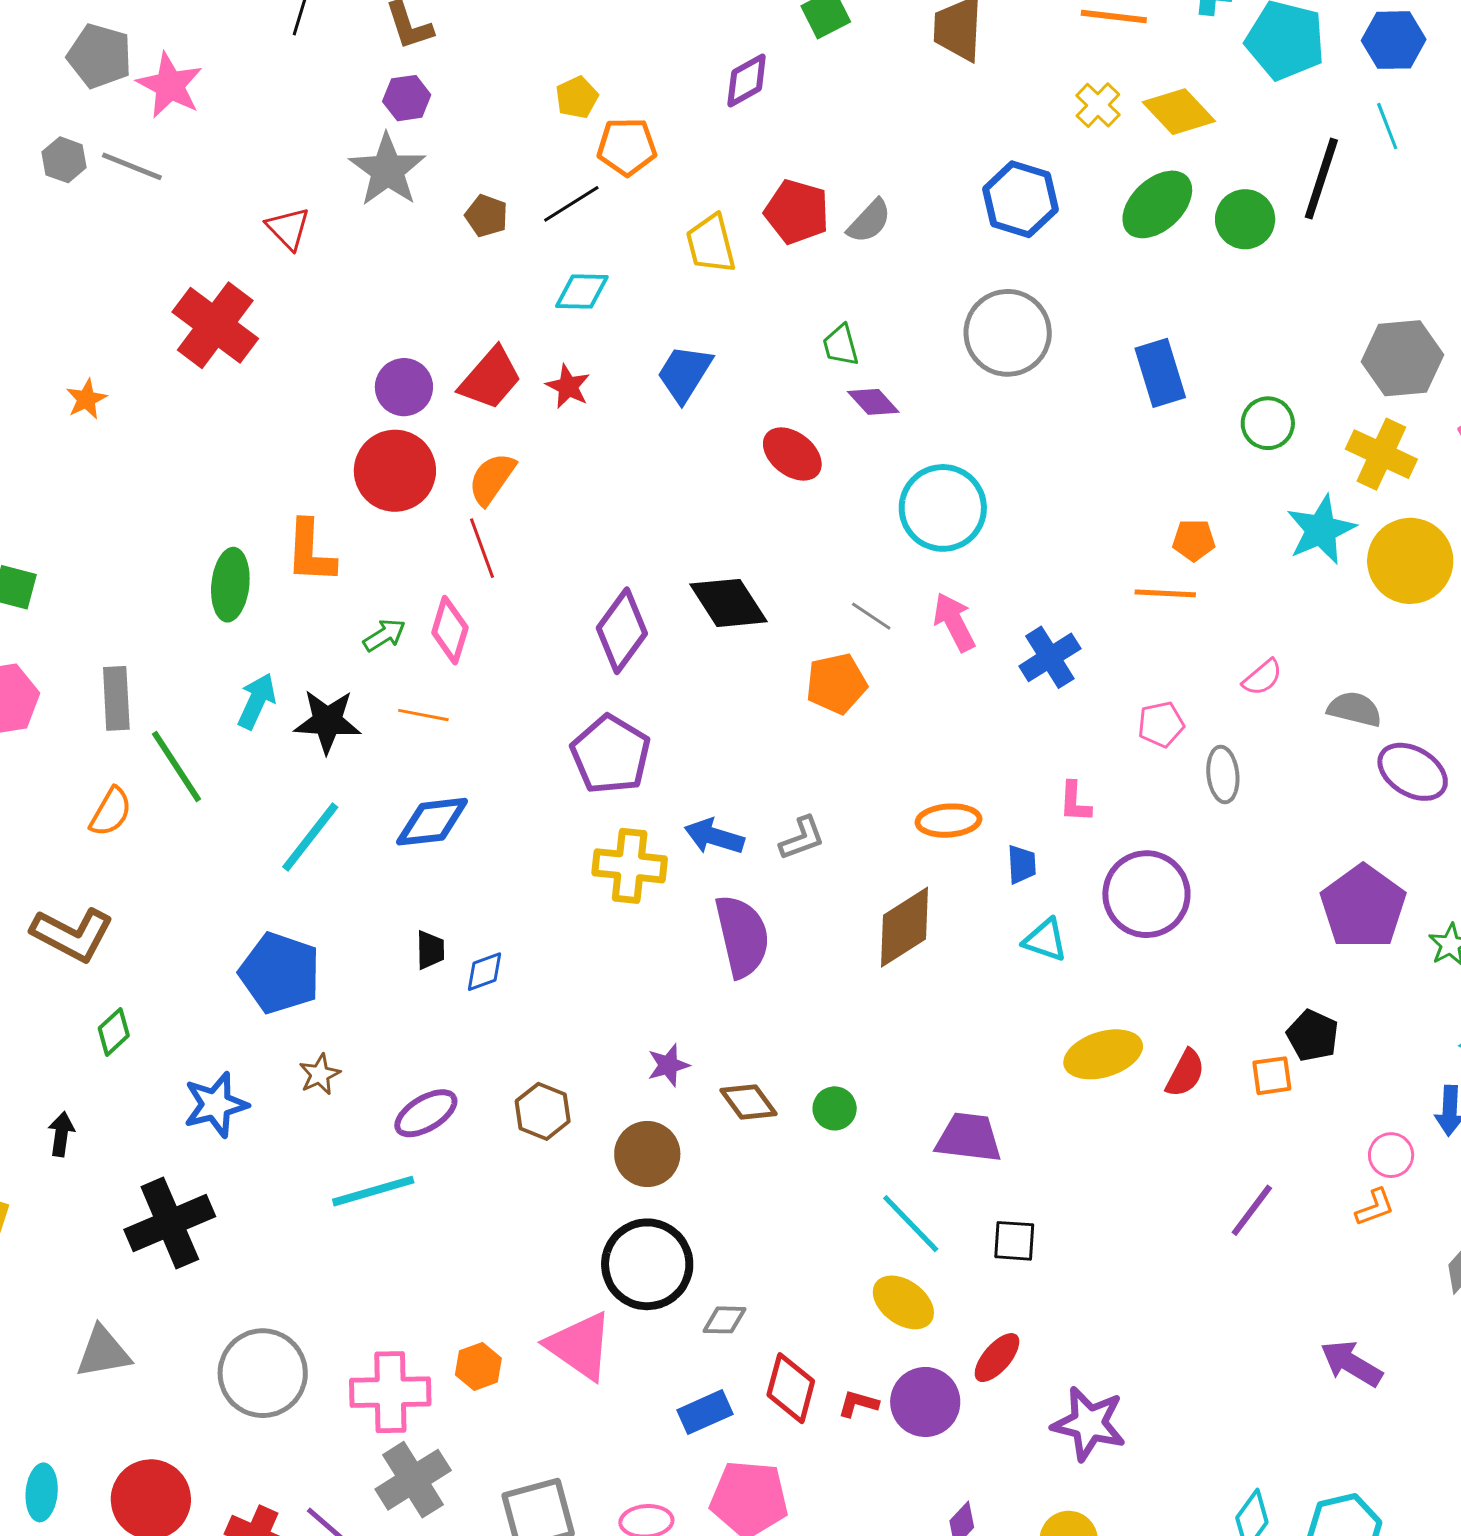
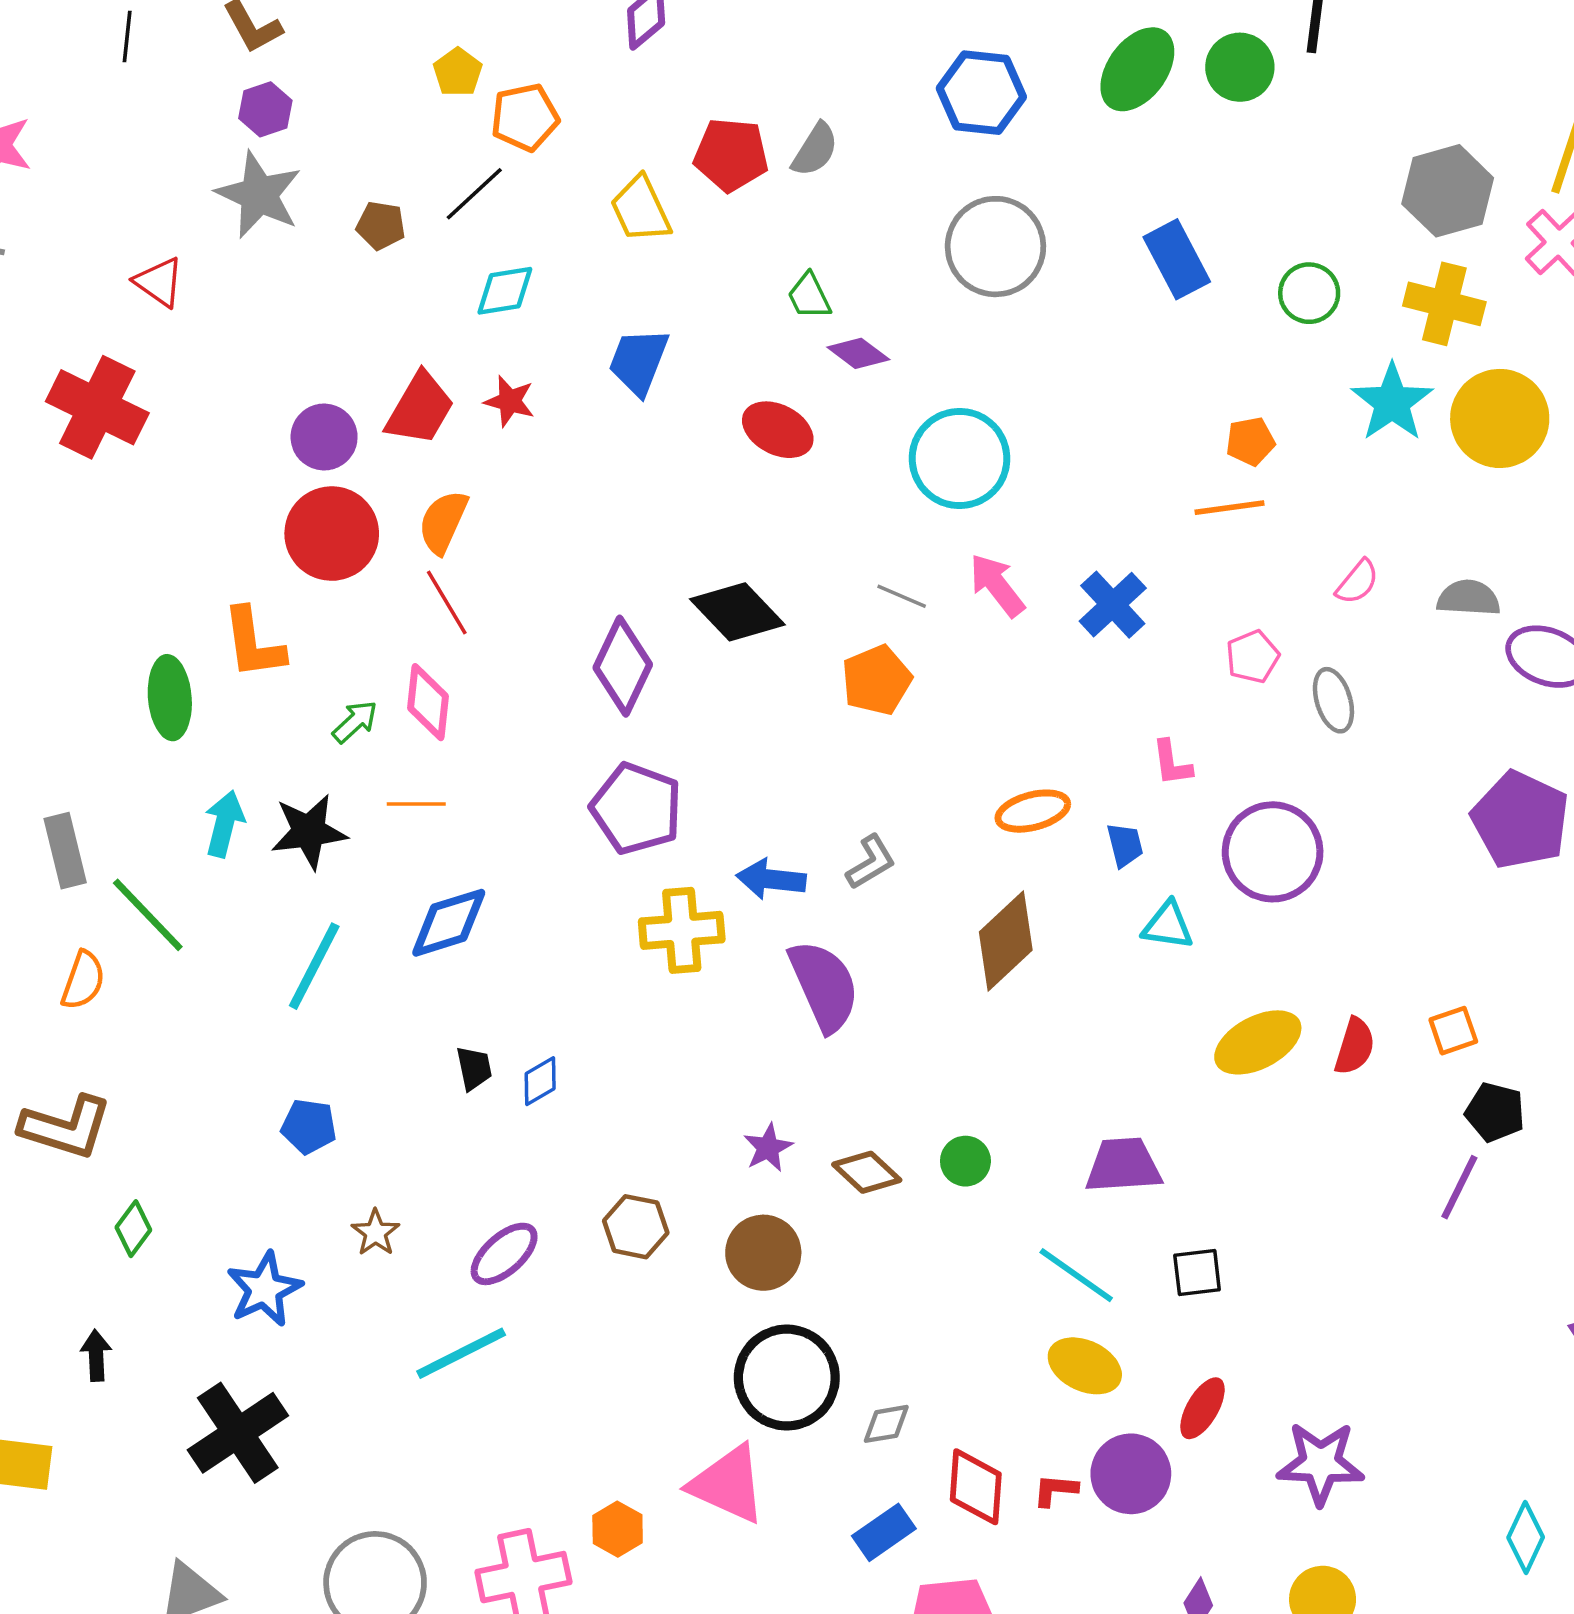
blue pentagon: (280, 973) -> (309, 1126), size x0.6
black pentagon: (1313, 1036) -> (1495, 1112), moved

